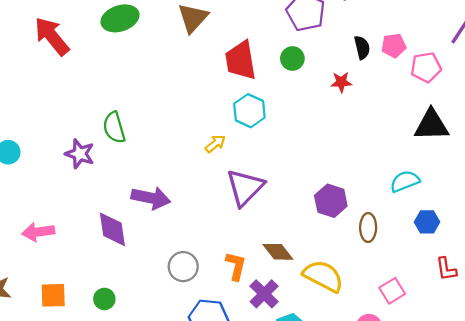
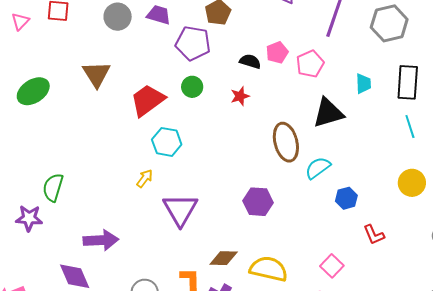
black semicircle: (362, 48) -> (250, 61), turned -45
red trapezoid: (241, 60) -> (148, 100), turned 78
green semicircle: (114, 128) -> (53, 187), turned 48
brown ellipse: (368, 227) -> (286, 142), moved, size x1.5
brown diamond: (278, 252) -> (224, 258), turned -36

